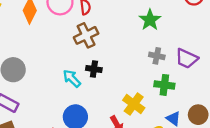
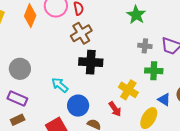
black cross: (94, 69) -> (91, 62), size x1.6
cyan arrow: (72, 78) -> (60, 85), moved

